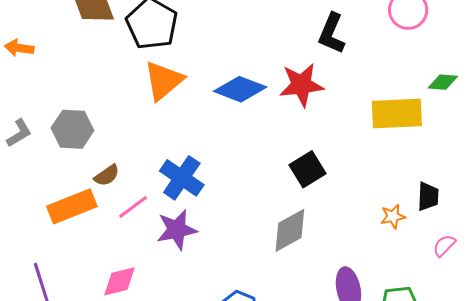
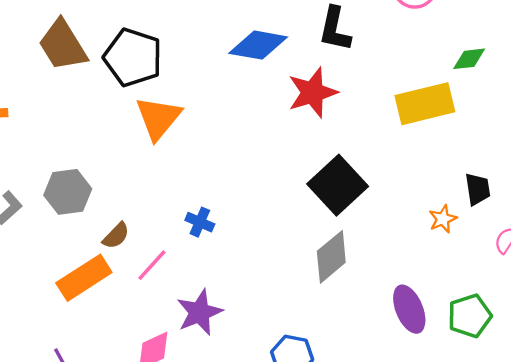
blue diamond: (240, 89) -> (258, 45), moved
black square: (307, 169) -> (338, 185), size x1.4
blue cross: (182, 178) -> (200, 222), size x0.6
purple star: (177, 230) -> (199, 312), moved

